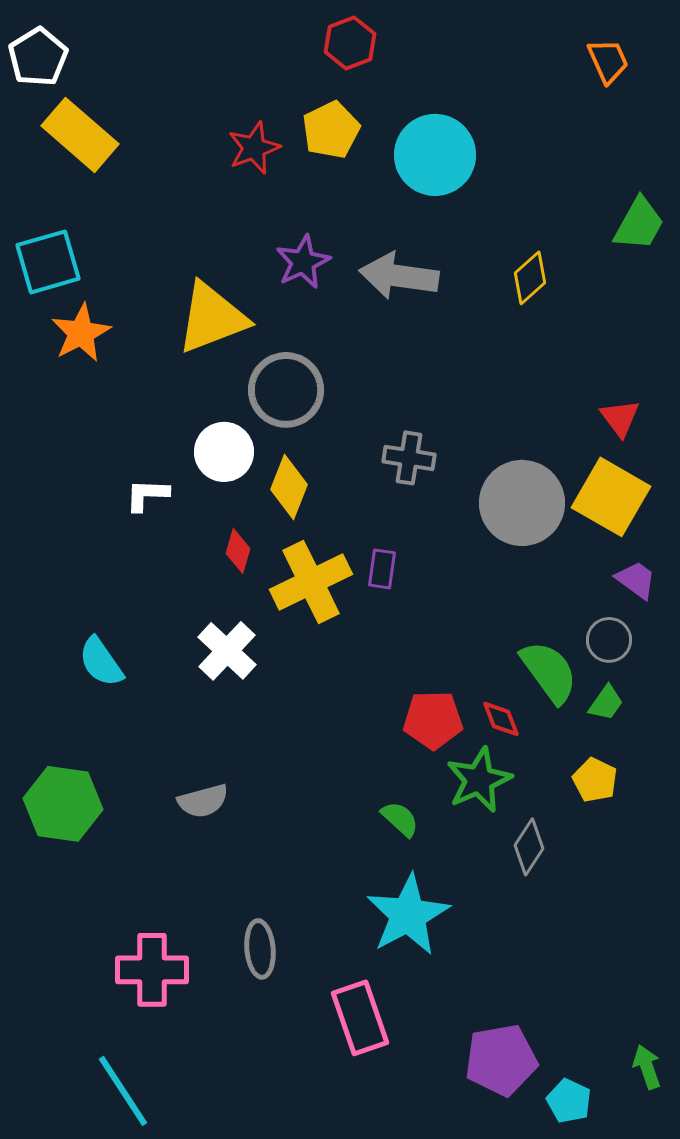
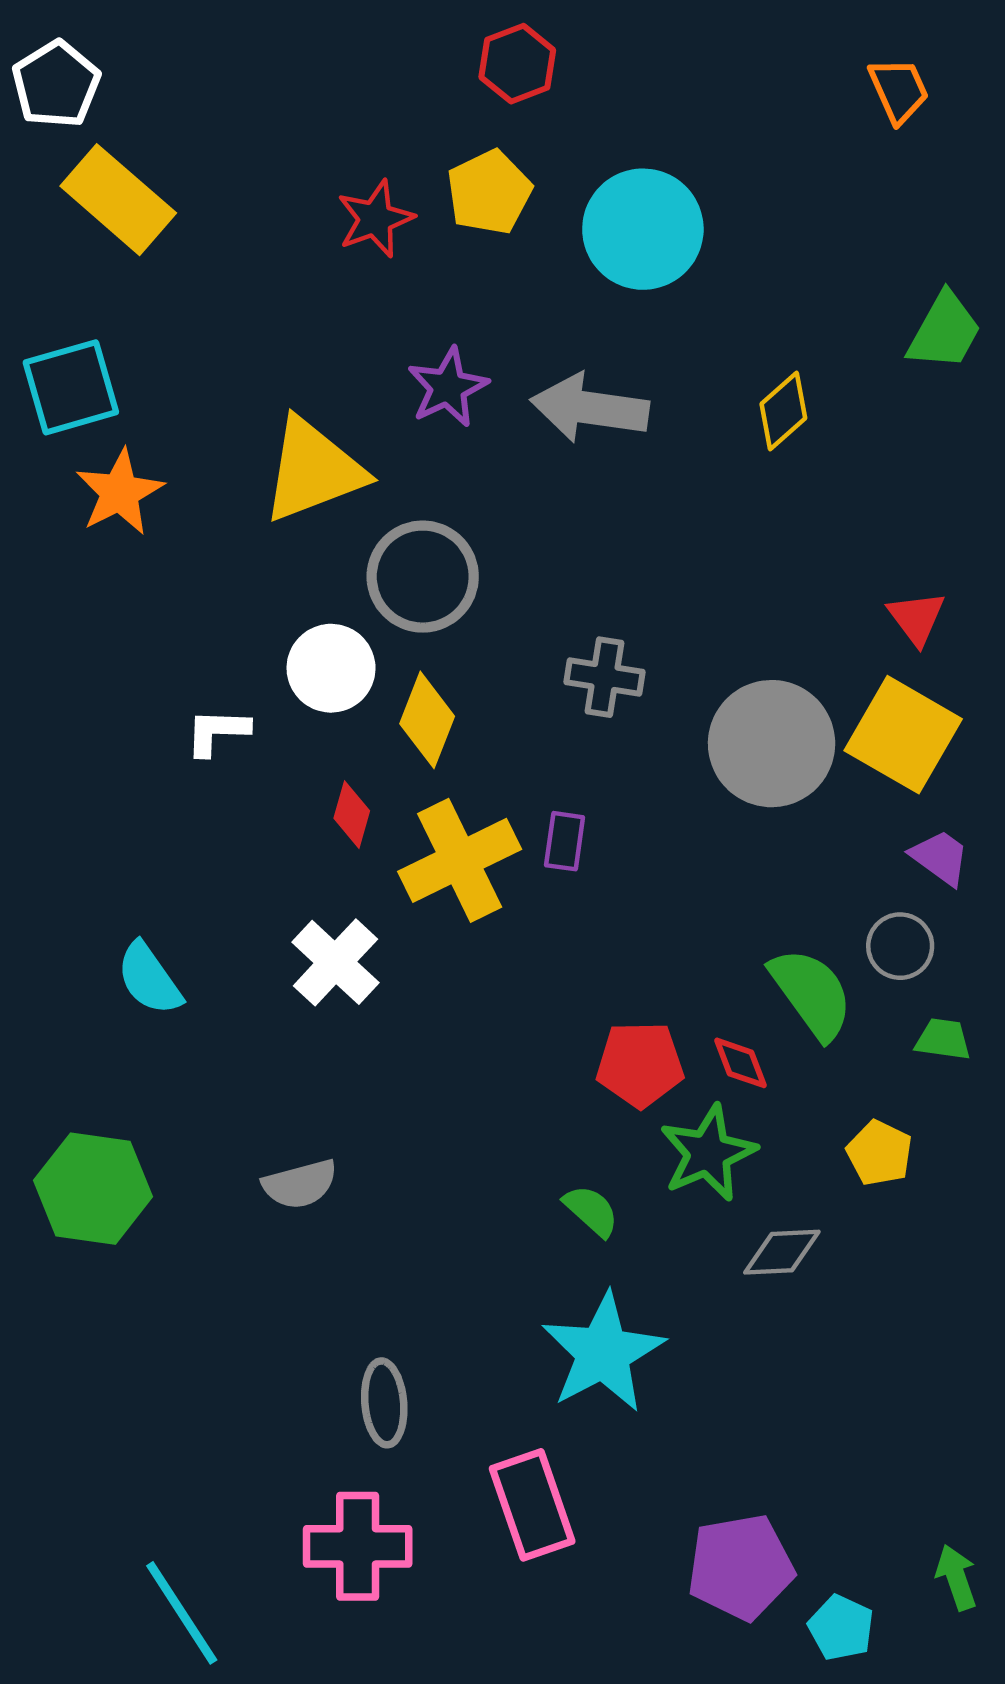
green trapezoid: (606, 703) -> (943, 1039), moved, turned -117
gray diamond: (529, 847) -> (782, 1252), turned 54
pink cross: (152, 970) -> (358, 1546), moved

